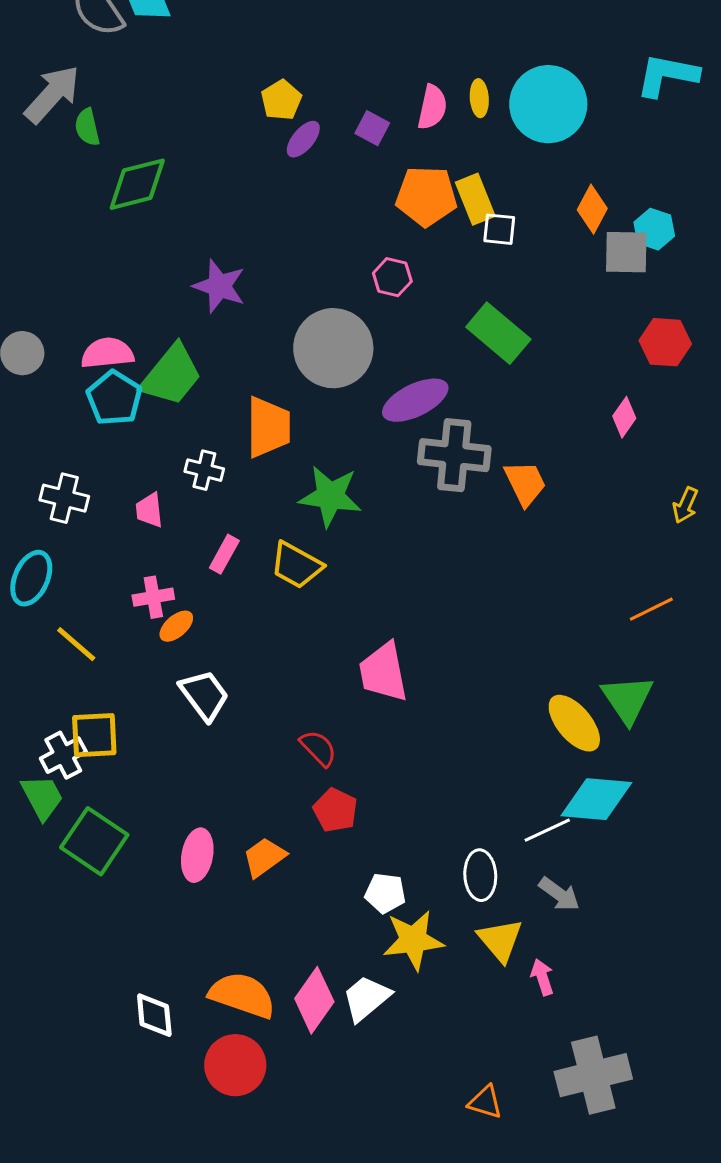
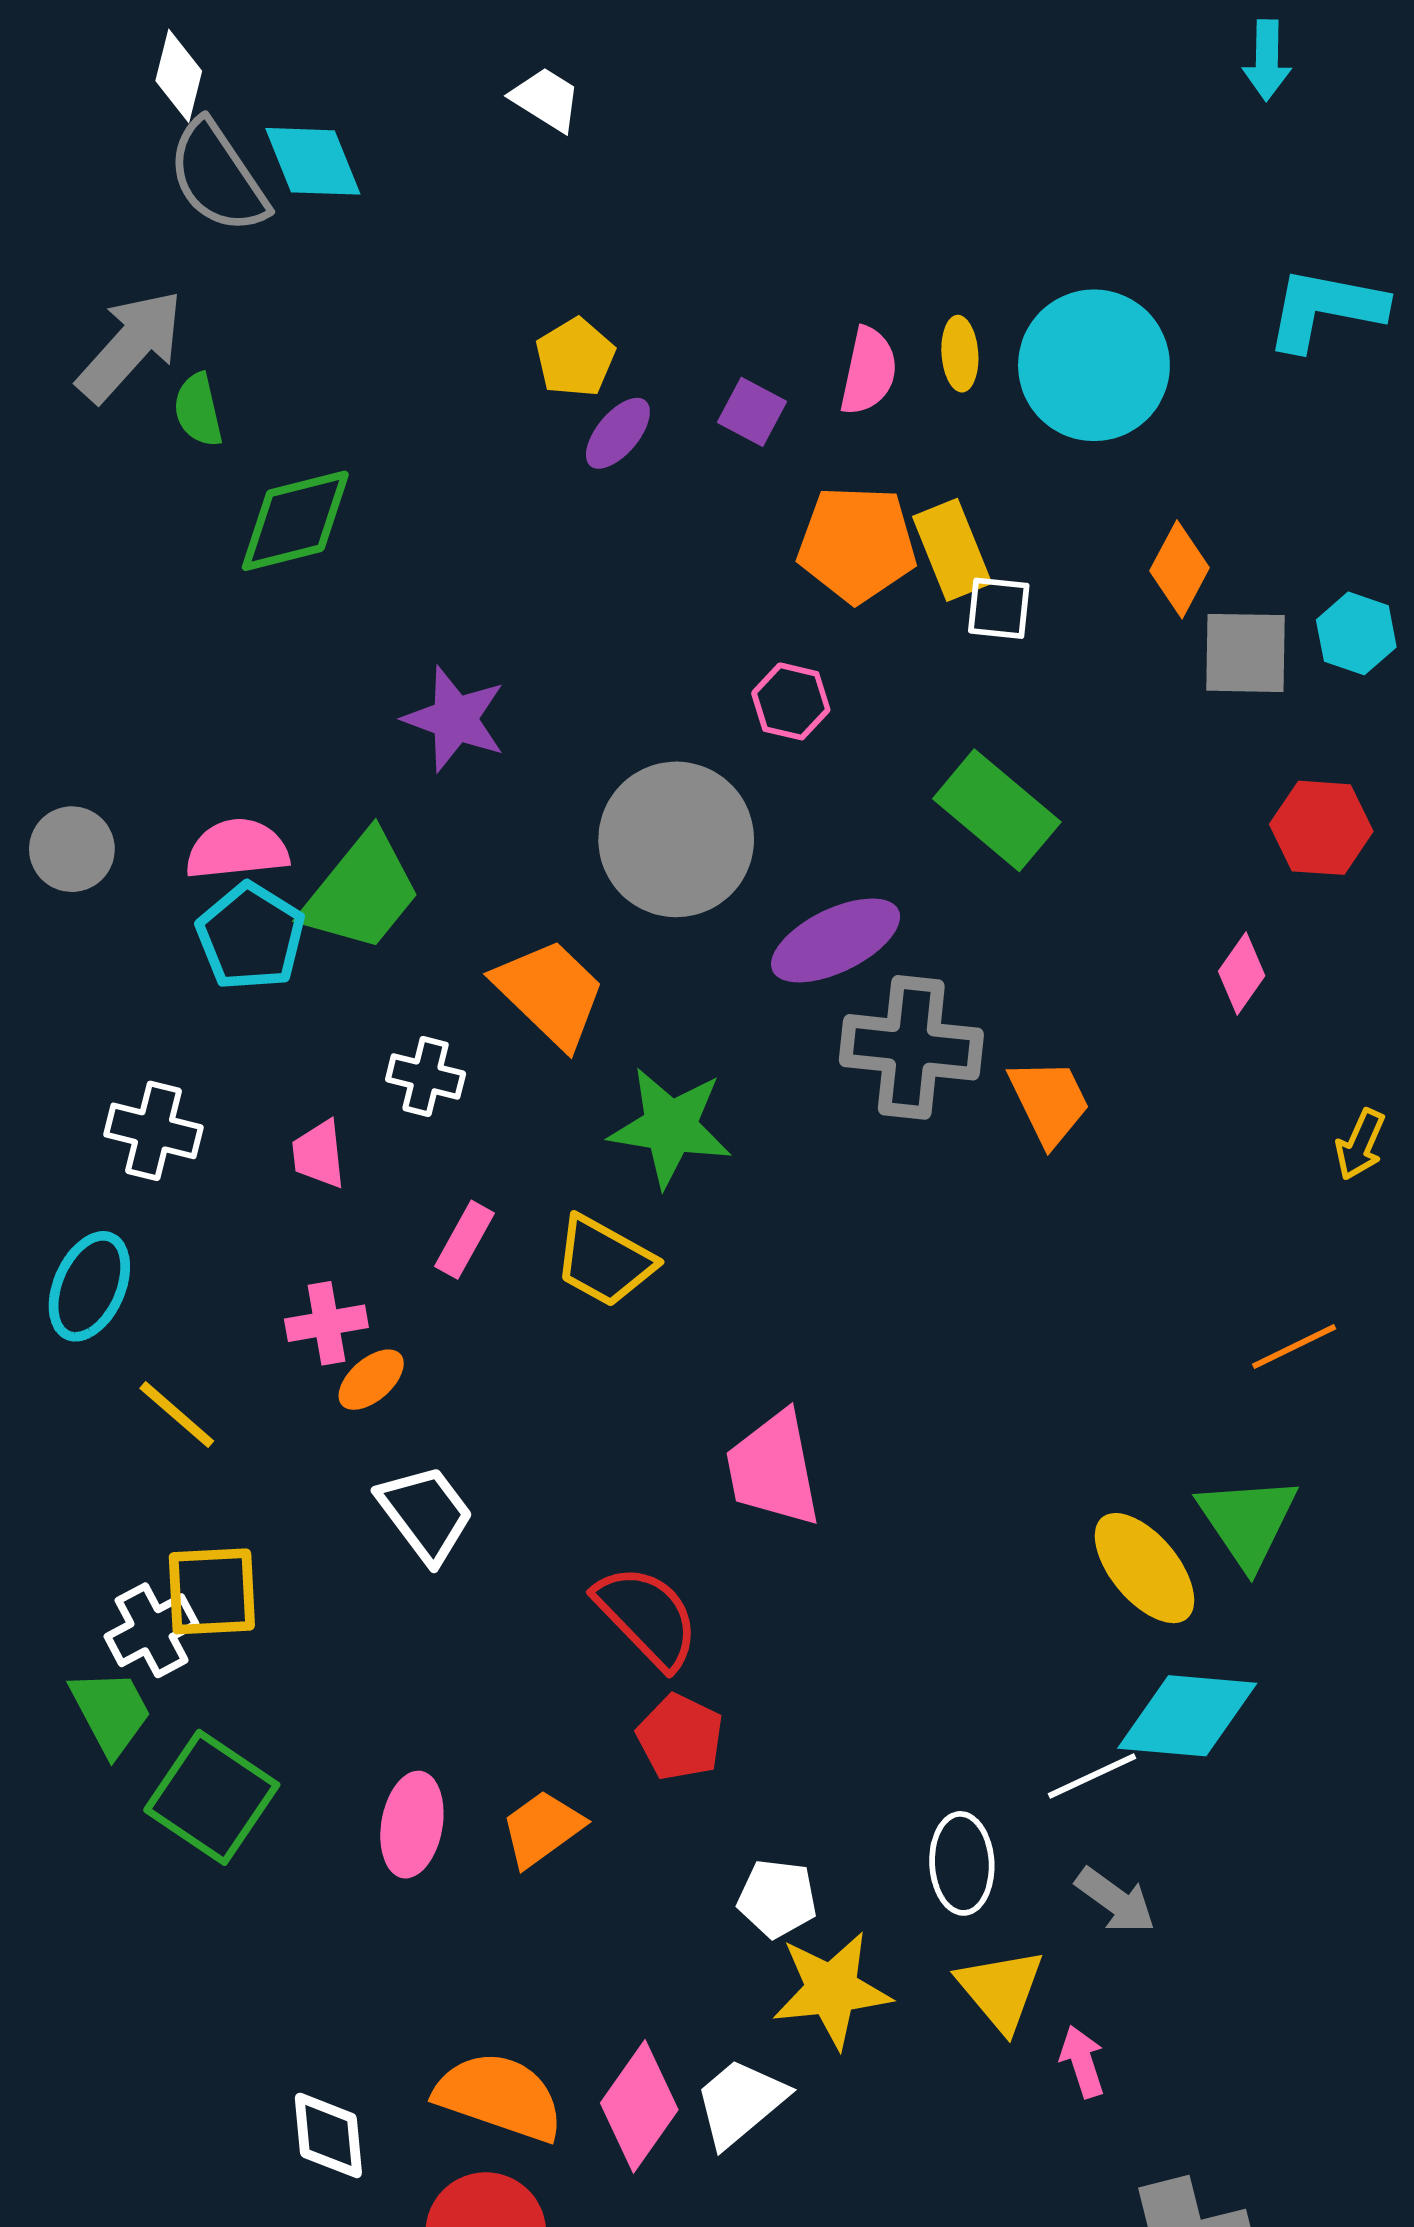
cyan hexagon: (654, 229) -> (1356, 633), moved
orange trapezoid: (268, 427) -> (550, 993), turned -46
red semicircle: (318, 748) -> (647, 1617), size x1.5

